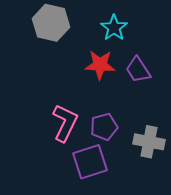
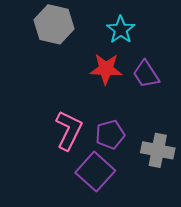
purple square: (90, 162) -> (95, 172), turned -30

